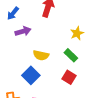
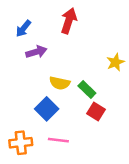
yellow star: (77, 33) -> (115, 62), moved
green rectangle: (71, 55) -> (87, 90), moved

